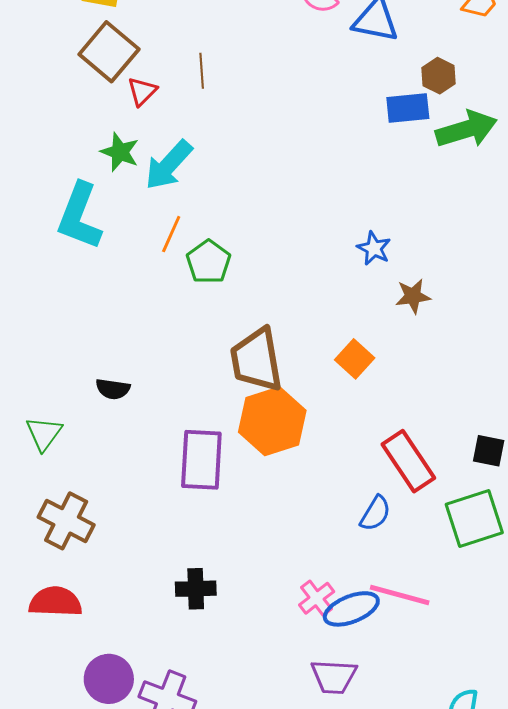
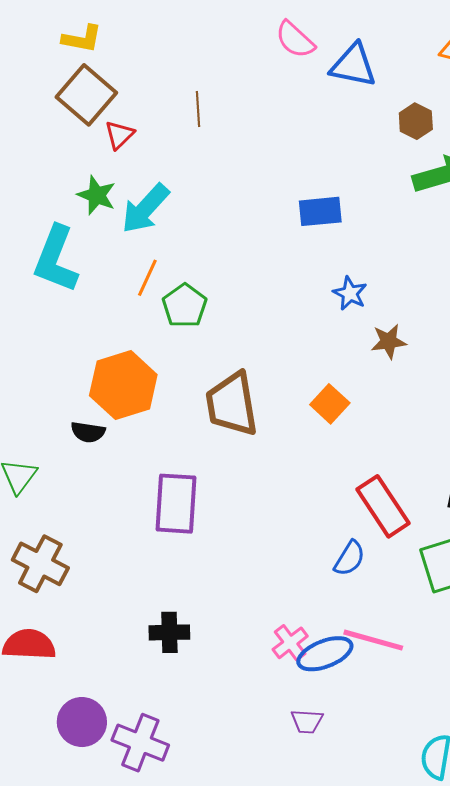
brown line: (202, 71) -> (198, 109), moved
blue rectangle: (408, 108) -> (320, 211), moved
orange hexagon: (272, 421) -> (123, 385), moved
purple trapezoid: (334, 677) -> (307, 721), size x0.7

